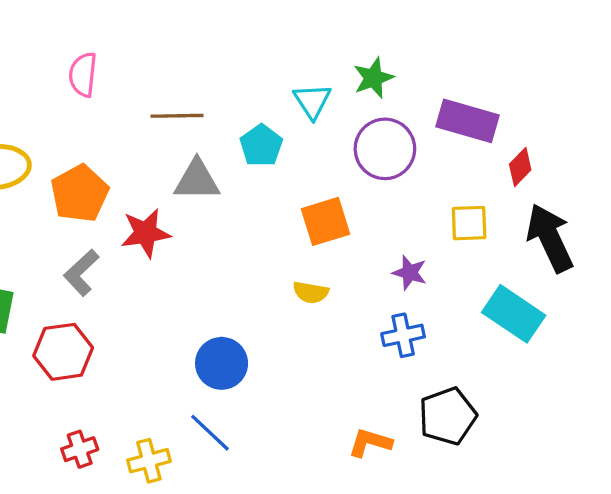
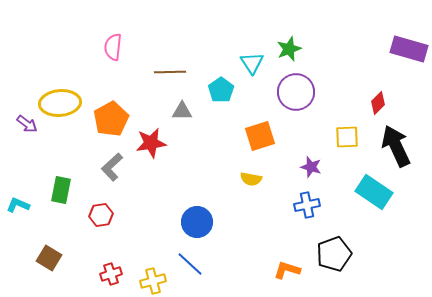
purple rectangle: (467, 121) -> (409, 49), moved
gray triangle: (197, 180) -> (182, 111), size x0.7
red hexagon: (63, 352) -> (101, 215), size x0.7

